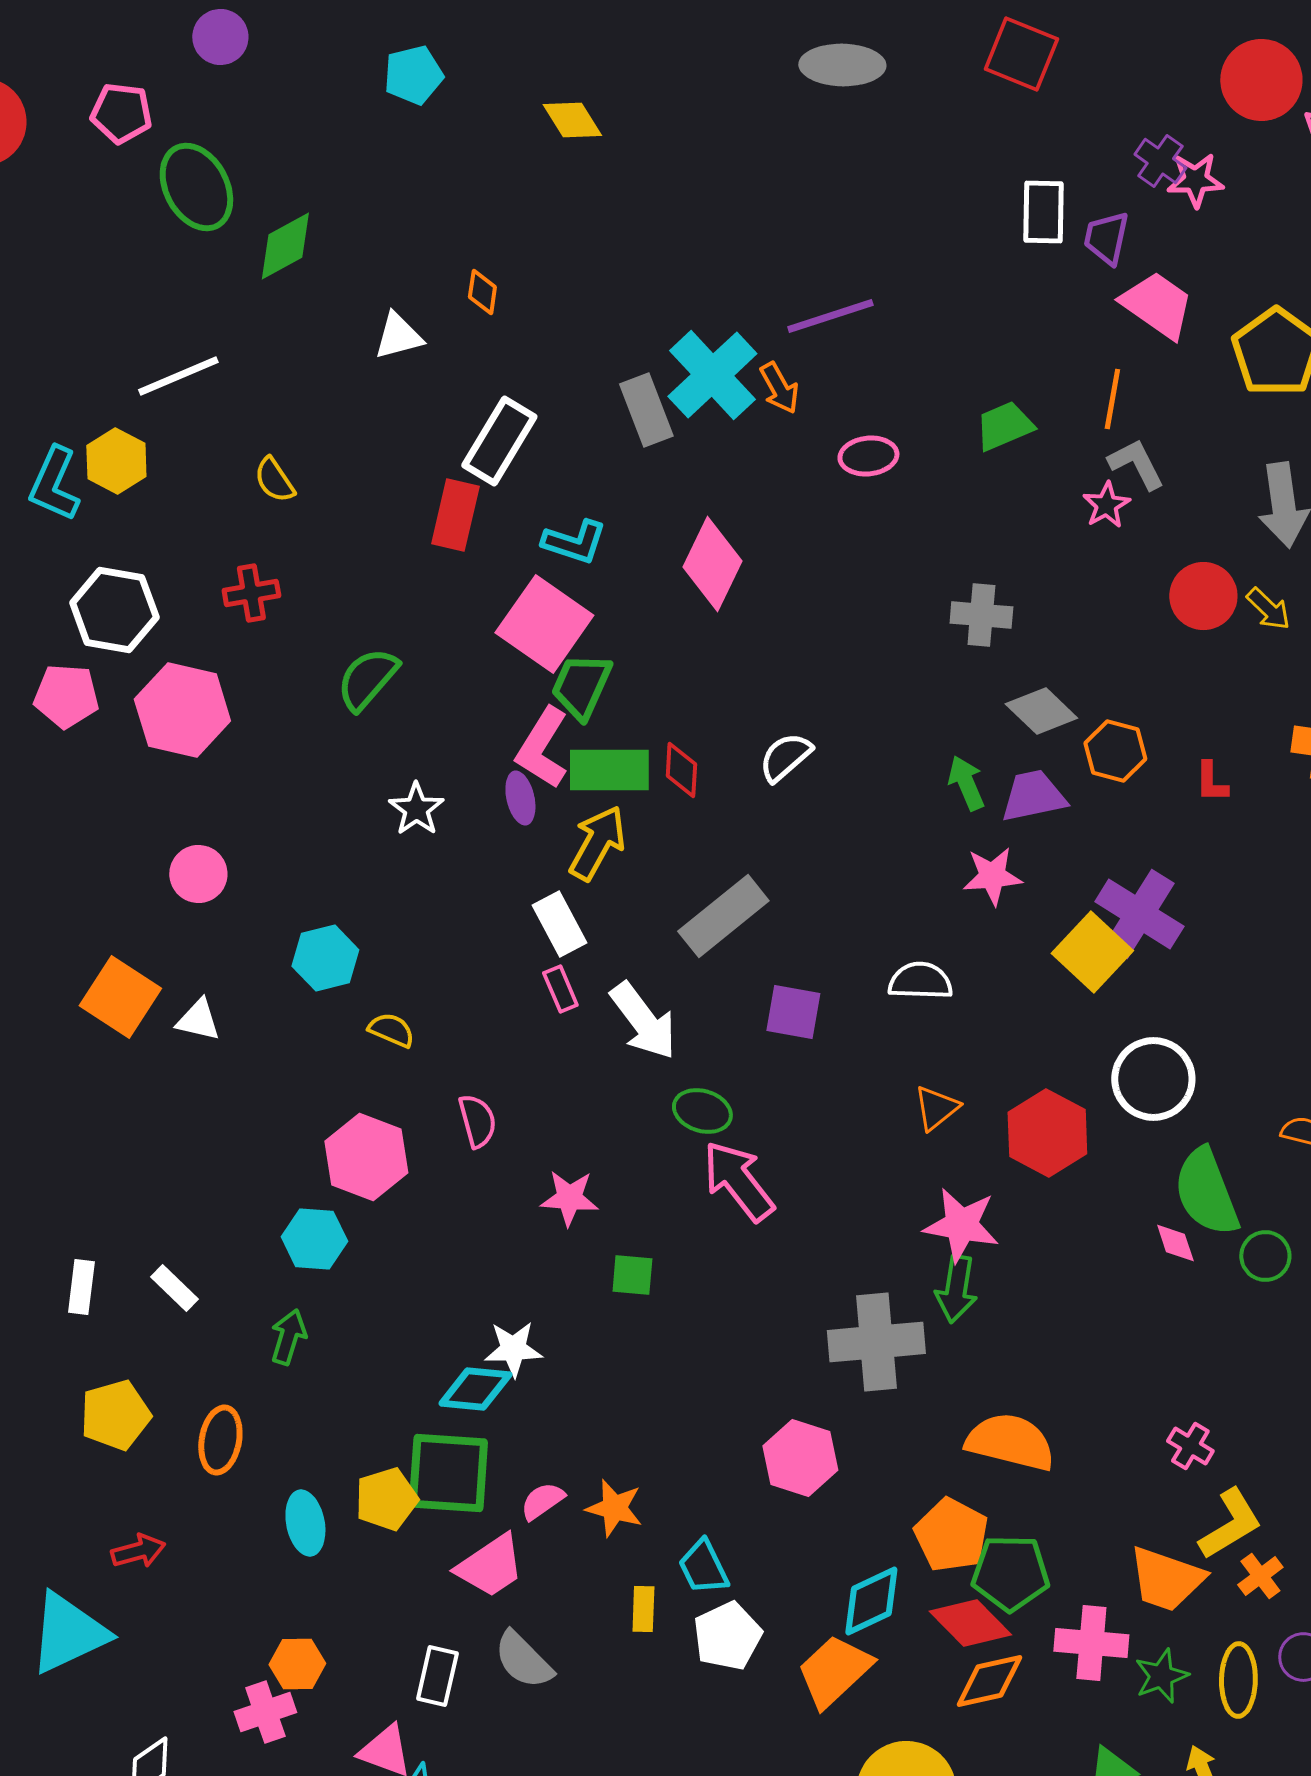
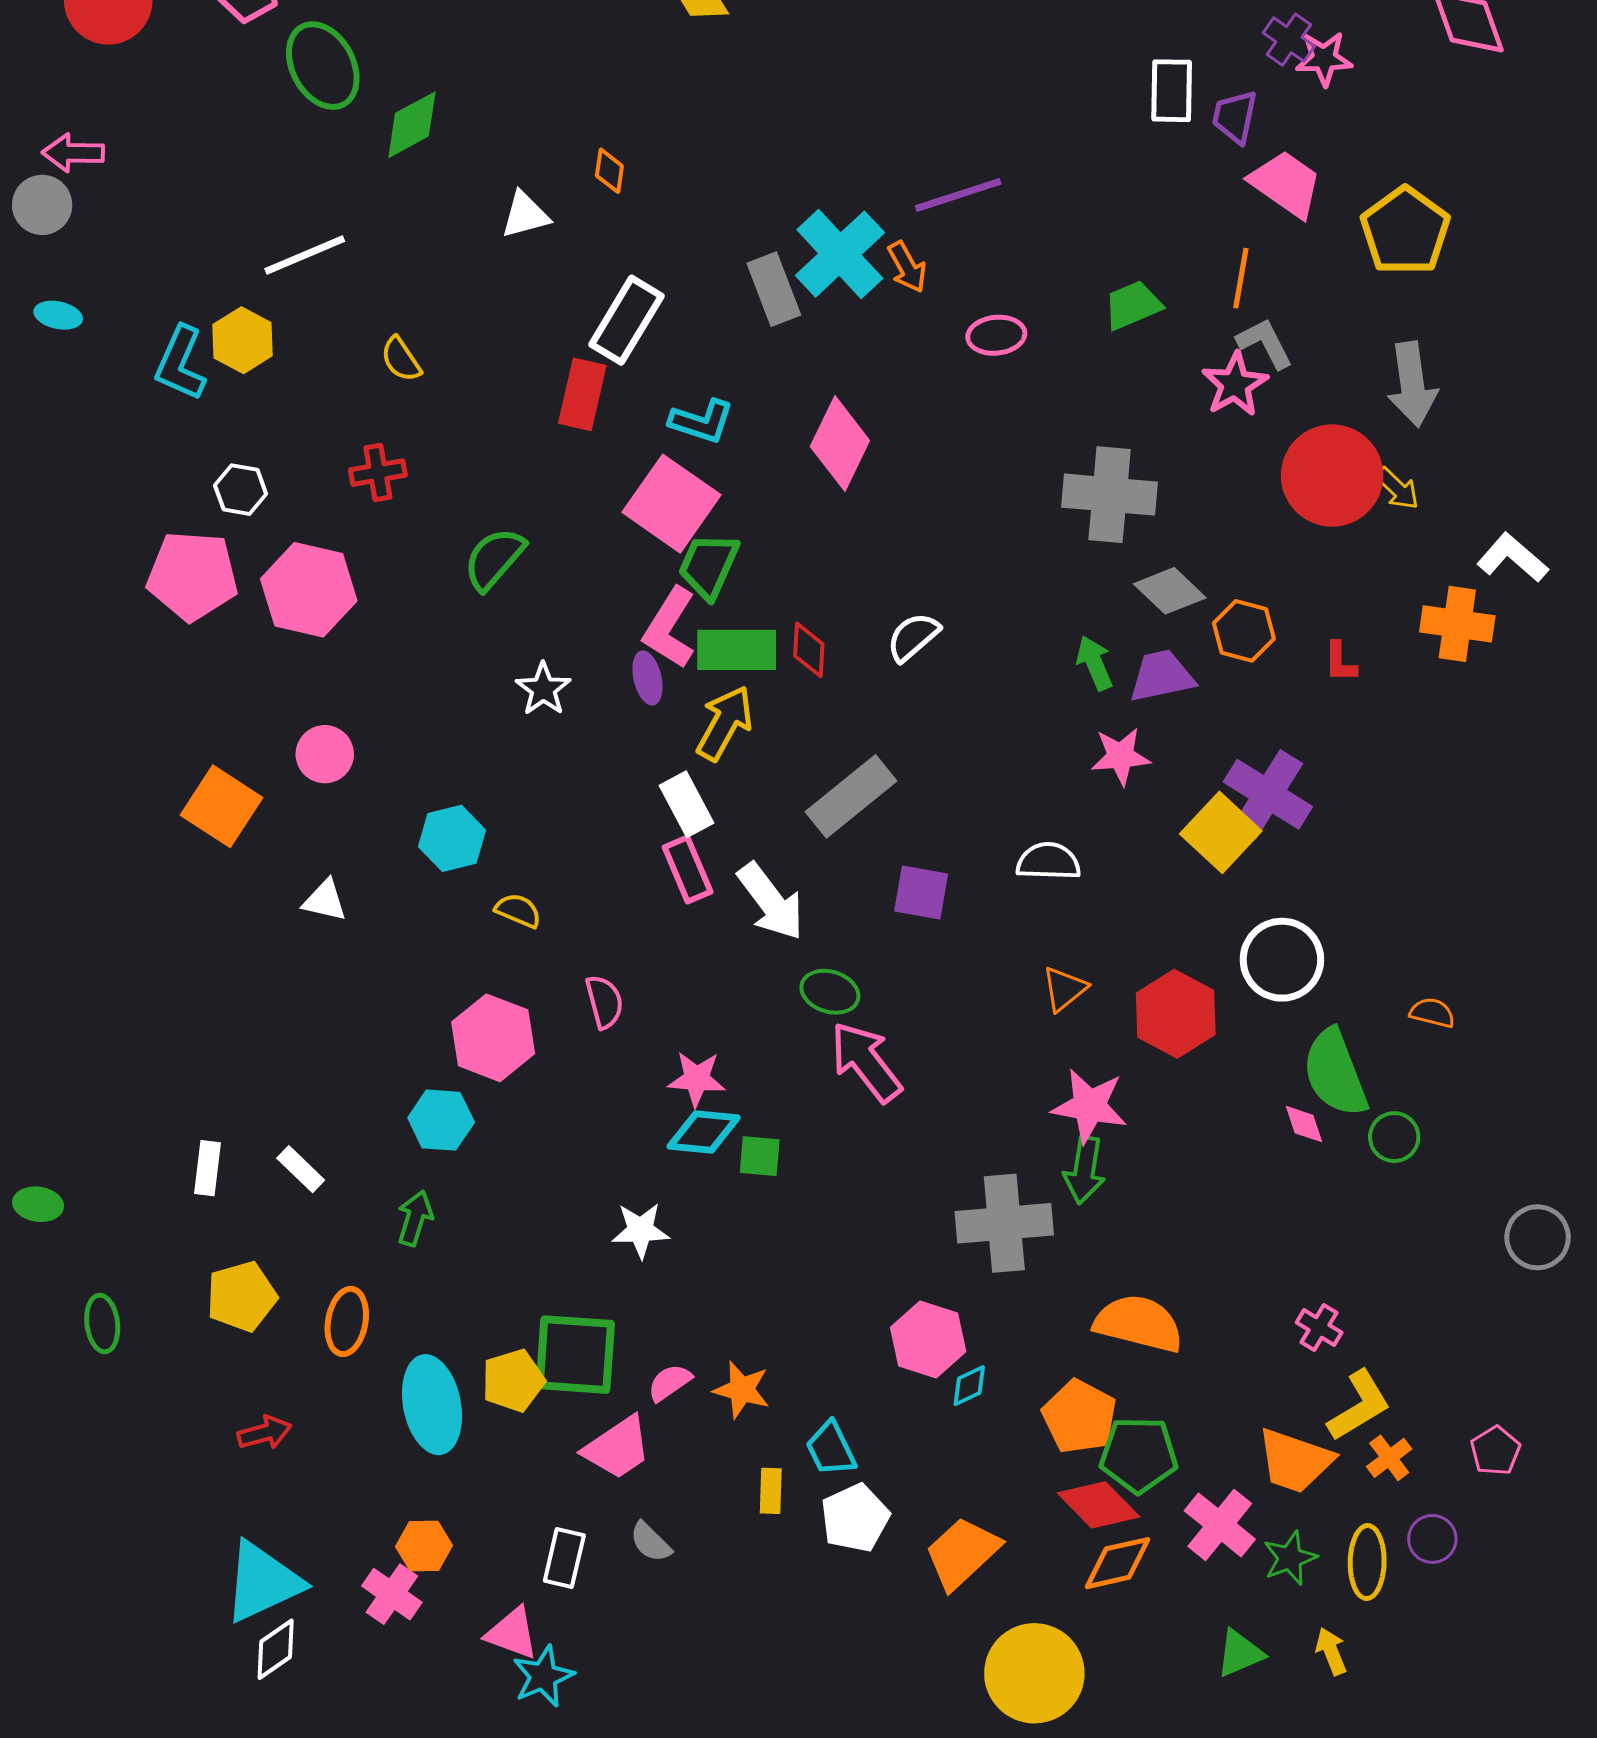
pink star: (1106, 505) -> (1235, 384), size x1.4
red circle: (1203, 596) -> (1332, 476), size x1.5
white hexagon: (114, 610) -> (241, 490), size x0.6
gray cross: (981, 615) -> (1110, 495), size x1.5
pink pentagon: (66, 696) -> (192, 576), size x1.4
pink rectangle: (560, 989) -> (688, 869), size x1.4
orange square: (120, 997) -> (222, 806), moved
cyan diamond: (475, 1389) -> (704, 1132), moved
cyan ellipse: (305, 1523) -> (432, 1405), size x1.5
cyan diamond: (871, 1601) -> (969, 1386), moved, size x0.6
cyan triangle: (68, 1633) -> (263, 1582), moved
pink cross: (1091, 1643) -> (1220, 1525), turned 34
gray semicircle: (523, 1660) -> (650, 1542), size x0.7
pink cross: (265, 1712) -> (392, 1594), turned -36

